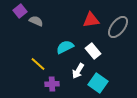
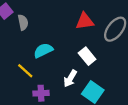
gray semicircle: (36, 21) -> (23, 22), turned 56
cyan semicircle: (65, 47) -> (43, 50), moved

